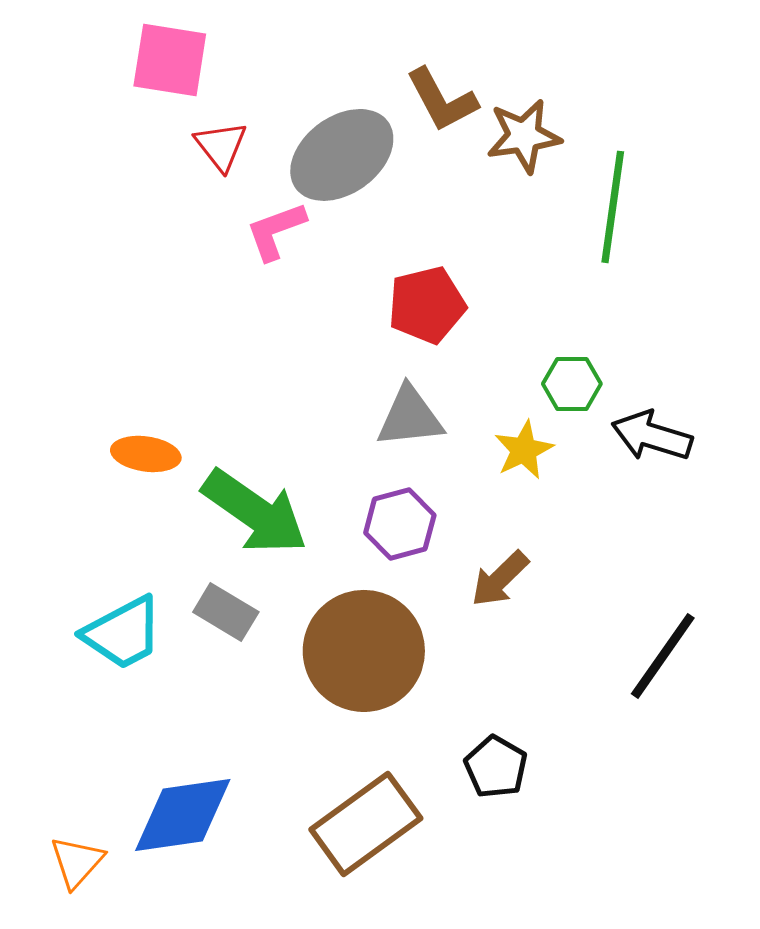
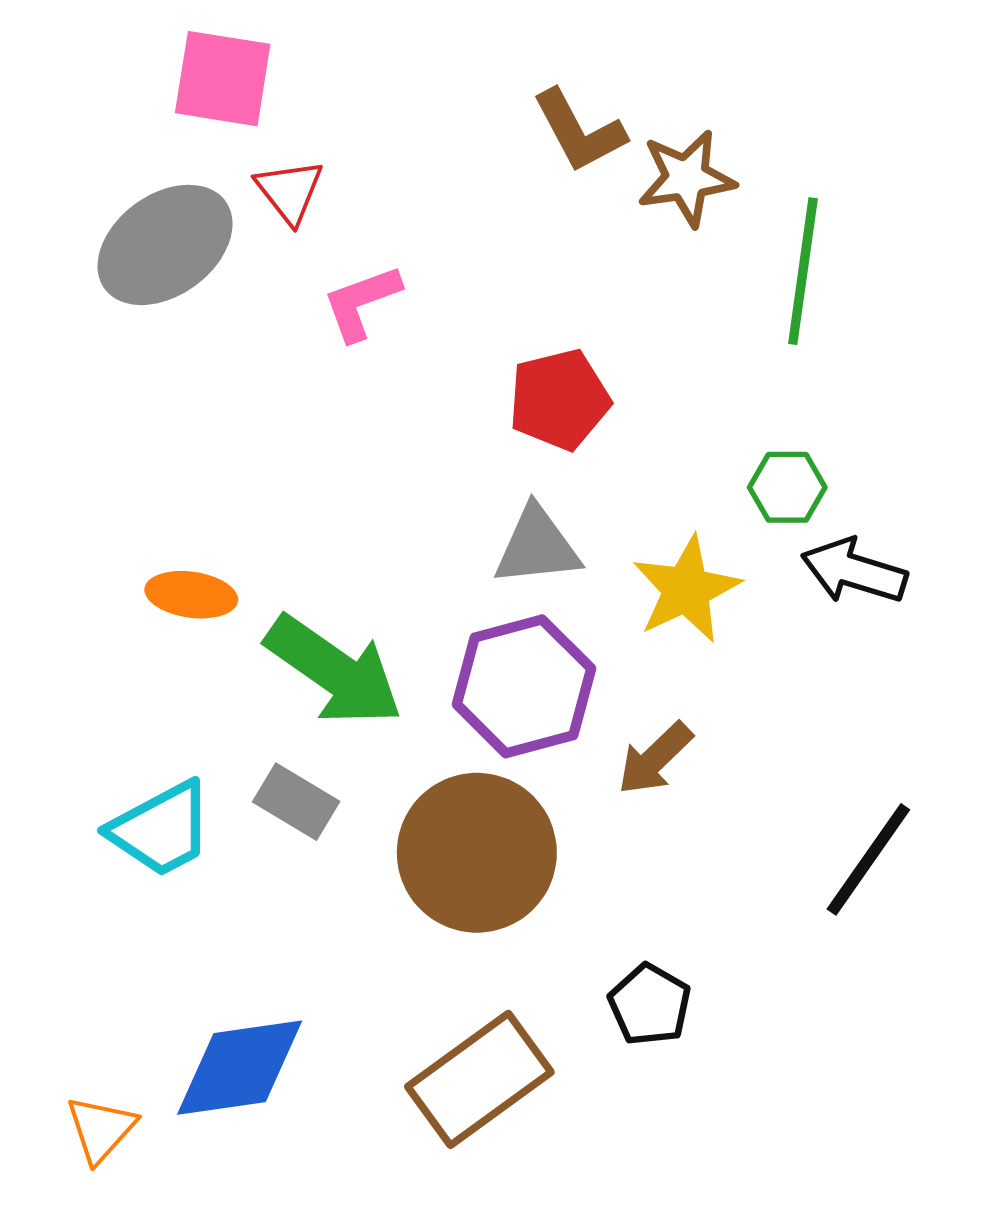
gray ellipse: (342, 155) -> (165, 245), moved
green hexagon: (572, 384) -> (787, 487), moved
yellow star: (524, 450) -> (686, 589), size x1.4
purple hexagon: (400, 524) -> (524, 686), size x1.5

